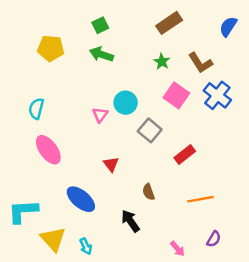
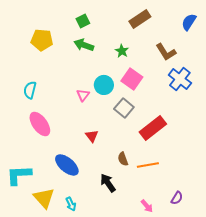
green star: (162, 62) -> (122, 51), moved
pink square: (176, 95) -> (132, 79), moved
red rectangle: (185, 155) -> (153, 128), size x1.5
orange line: (200, 199) -> (148, 165), moved

